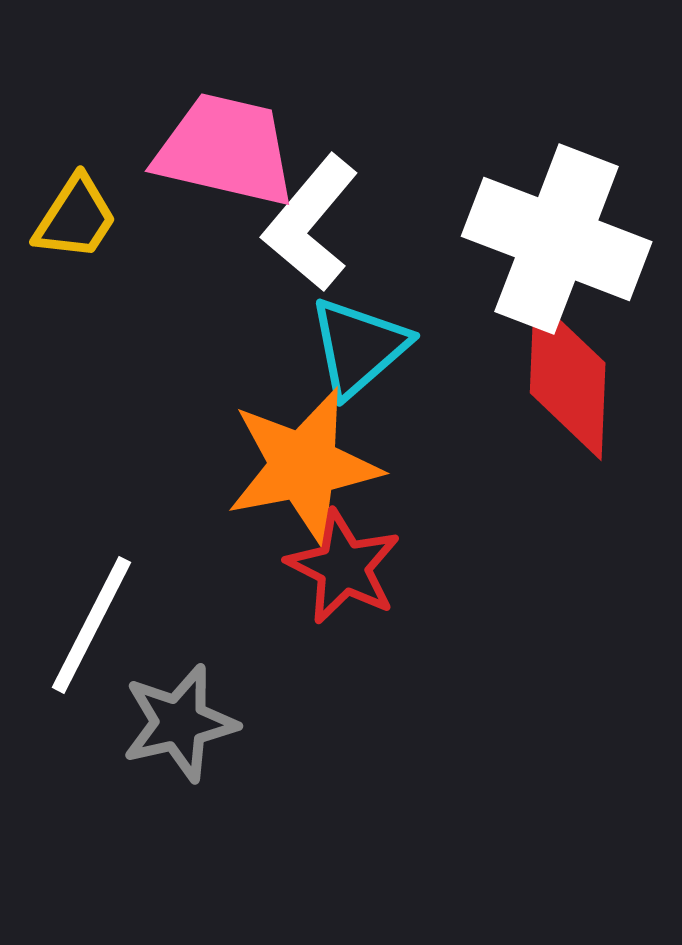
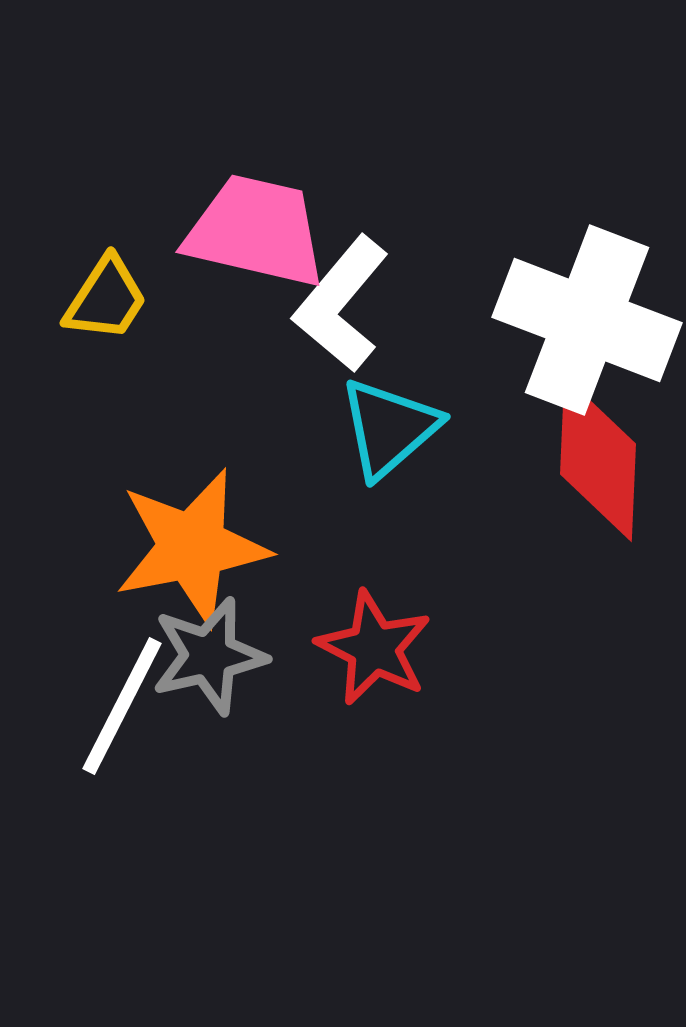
orange star: (304, 466) -> (192, 547), moved
gray star: (180, 723) -> (209, 656), moved

